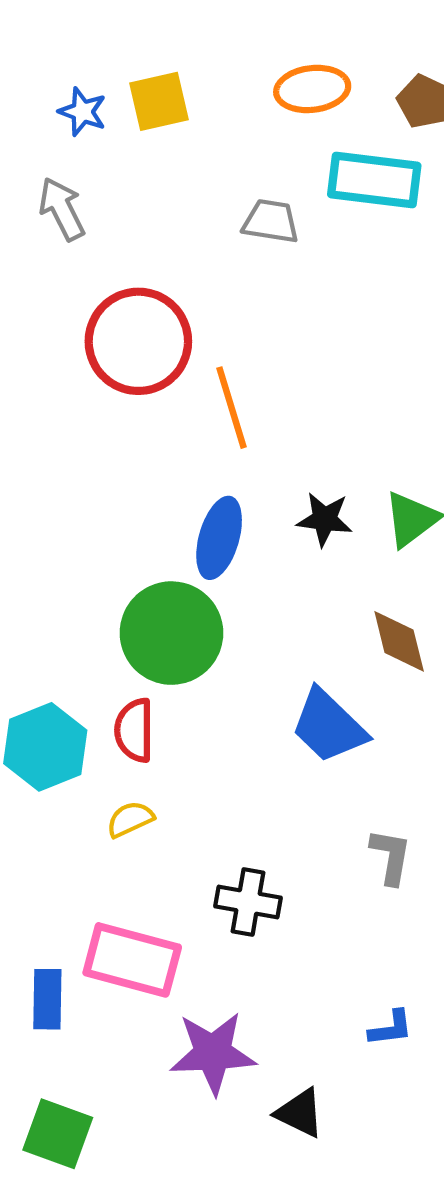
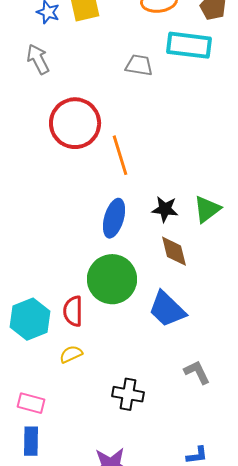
green circle: (171, 633) -> (112, 279), moved
brown diamond: (399, 641) -> (174, 251), moved
gray L-shape: (391, 856) -> (197, 372), turned -36
pink rectangle: (132, 960) -> (31, 403), moved, size x0.6

